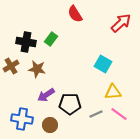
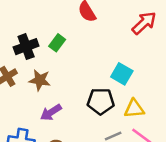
black cross: (26, 42) -> (26, 47), turned -30
black pentagon: (70, 104) -> (101, 101), moved

